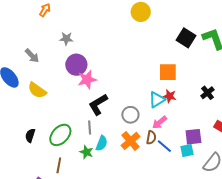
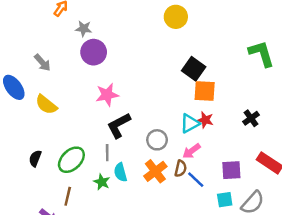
black square: (186, 38) -> (194, 69), moved
gray star: (66, 39) -> (84, 29), moved
purple circle: (76, 65) -> (94, 52), moved
cyan semicircle: (102, 143) -> (120, 172), turned 140
cyan square: (187, 151) -> (225, 200), moved

